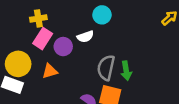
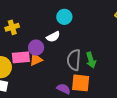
pink rectangle: (43, 39) -> (21, 57), moved, turned 60
orange triangle: (50, 71) -> (36, 60), moved

